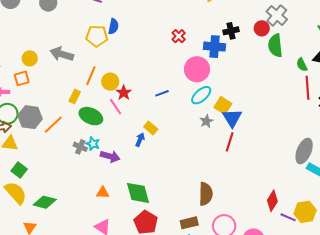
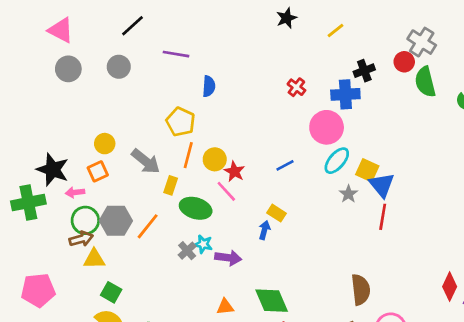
yellow pentagon: (97, 36) -> (181, 122), moved, turned 30
gray arrow: (62, 54) -> (146, 161), moved, turned -150
gray cross: (80, 147) -> (187, 251), turned 32

